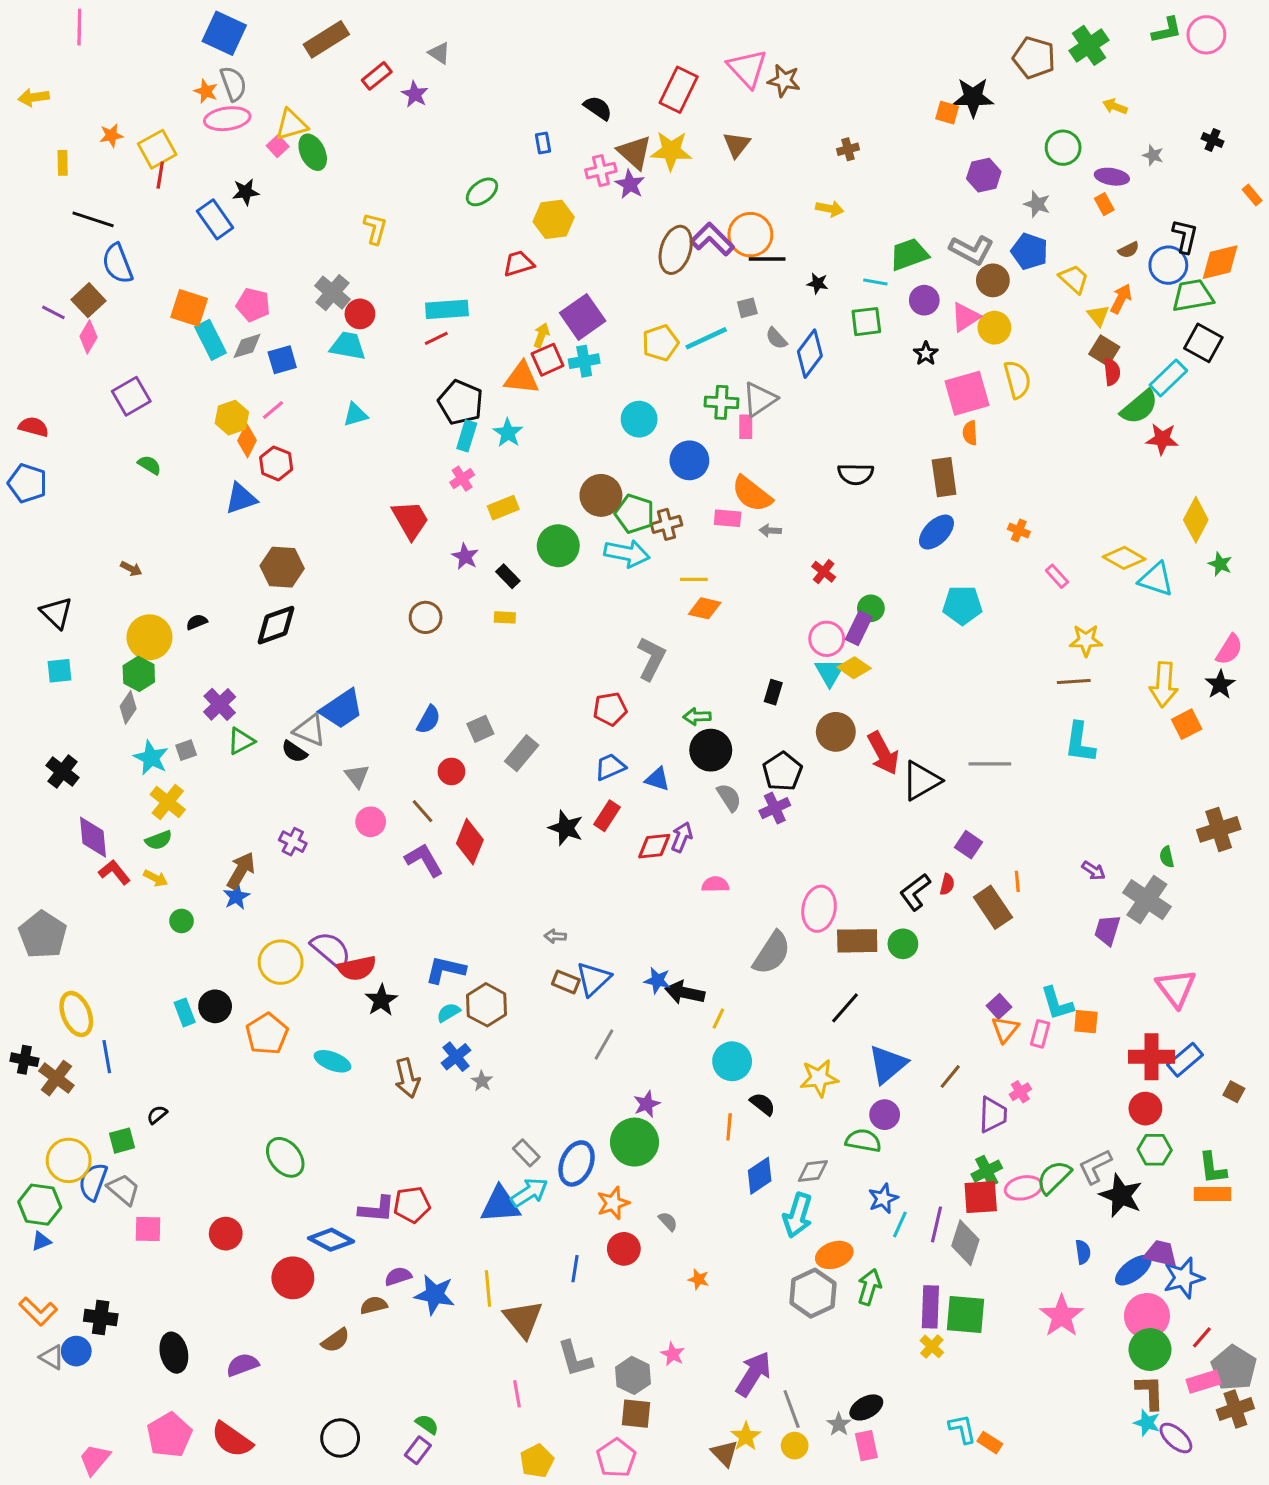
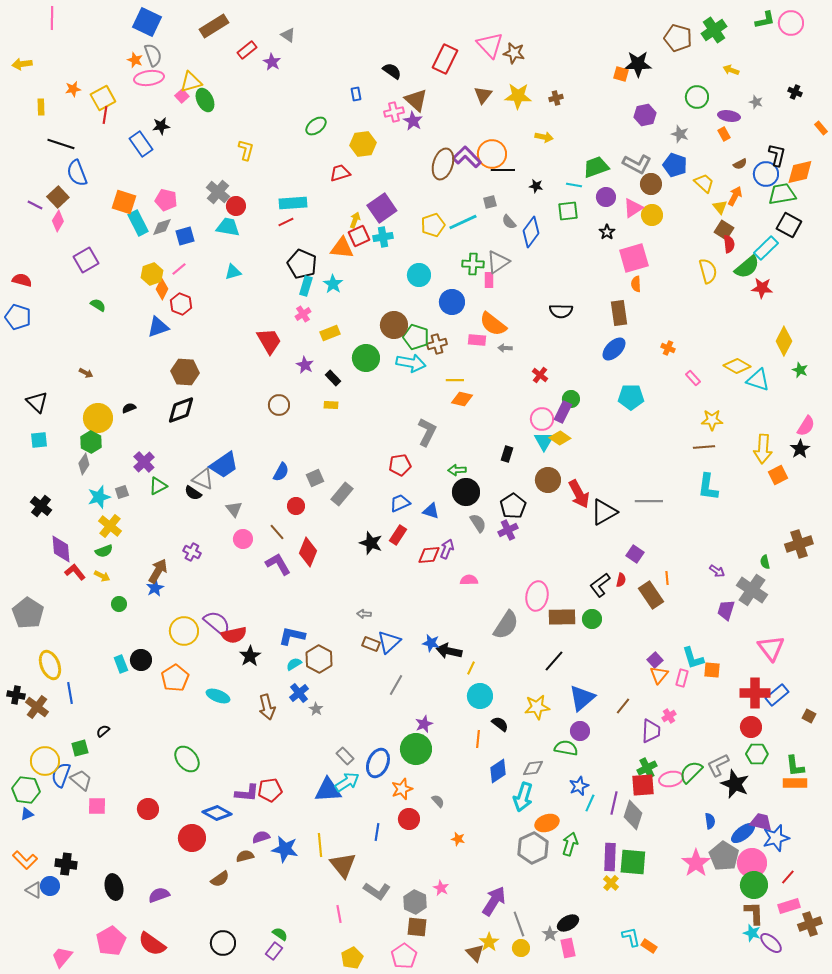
yellow star: (671, 151) -> (518, 96), moved
yellow semicircle: (1017, 380) -> (708, 271), moved
cyan star: (151, 758) -> (99, 497), turned 30
gray L-shape: (575, 1359) -> (377, 891), turned -40
gray pentagon: (1234, 1368) -> (724, 856), moved

